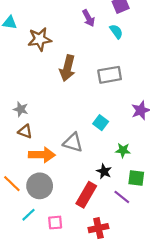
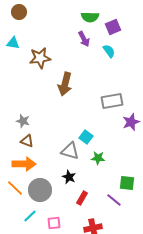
gray rectangle: (110, 75) -> (112, 101), moved
cyan square: (101, 123) -> (86, 137), moved
green star: (123, 150) -> (98, 158), moved
orange arrow: (42, 155) -> (24, 164), moved
black star: (104, 171) -> (69, 177), moved
red rectangle: (86, 195) -> (82, 198), size x0.6

